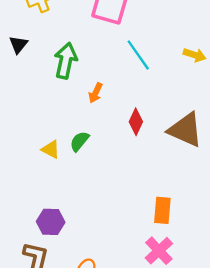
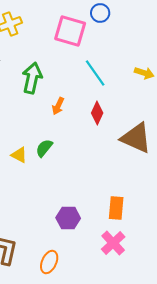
red diamond: (136, 122) -> (97, 113), moved
purple hexagon: (51, 222) -> (68, 218), moved

